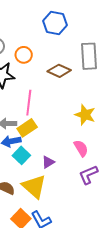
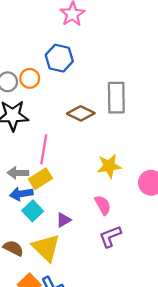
blue hexagon: (55, 23) -> (59, 58), moved
orange circle: (24, 55) -> (30, 78), moved
yellow star: (85, 115) -> (109, 166), turned -30

